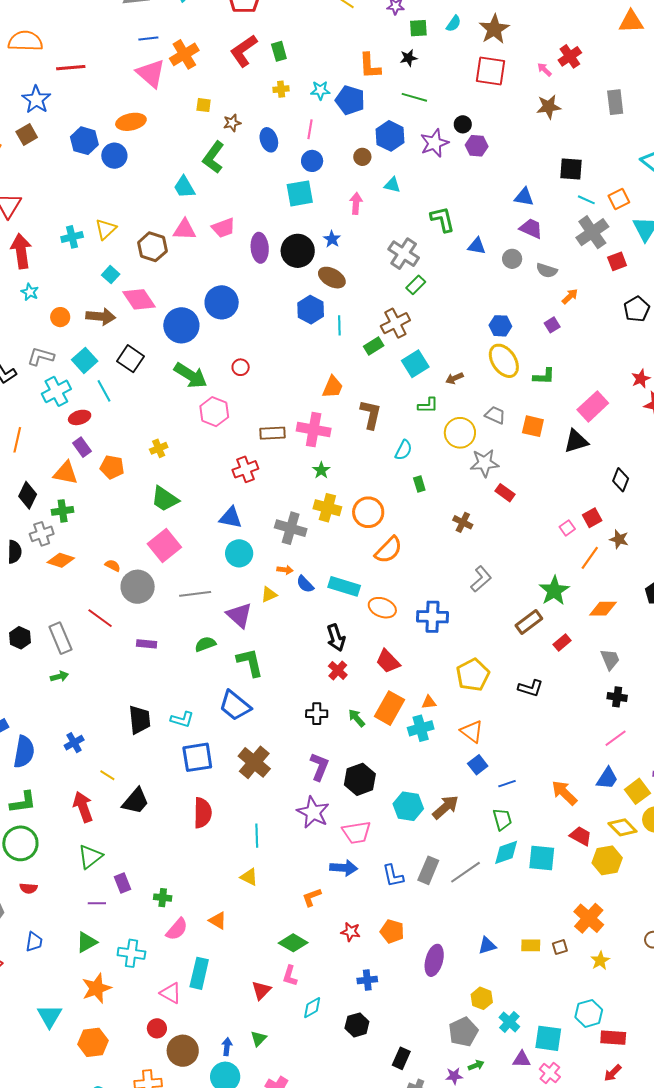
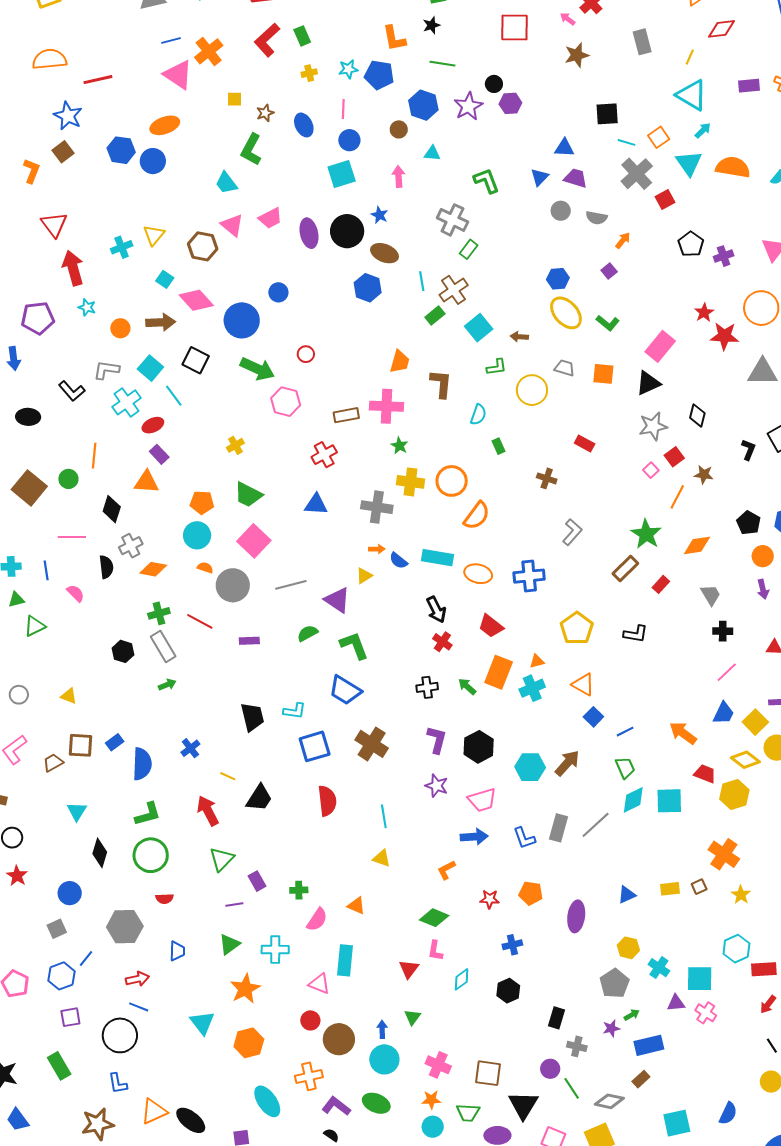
pink triangle: (185, 230) -> (232, 225), turned 45
blue triangle: (477, 246) -> (540, 177), moved, turned -48
blue circle: (222, 302) -> (278, 292), size x0.6
cyan line: (339, 325) -> (422, 281), moved
green L-shape: (544, 376) -> (608, 323), turned 45
brown arrow: (454, 378) -> (519, 337), turned 36
gray star: (484, 463) -> (653, 426), moved
orange pentagon: (112, 467) -> (202, 502), moved
green cross: (63, 511) -> (159, 613), moved
cyan circle: (239, 553) -> (197, 535), moved
purple star: (313, 812) -> (437, 786), size x0.7

